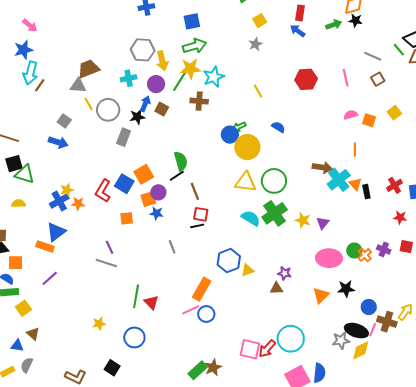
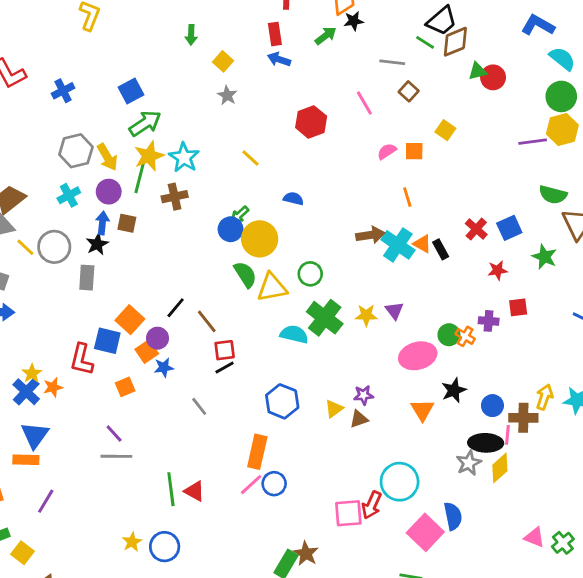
green semicircle: (181, 161) -> (245, 274), moved
green circle: (274, 181) -> (310, 274), size x0.7
yellow triangle: (248, 270) -> (334, 409), moved
blue circle: (134, 337) -> (165, 547), moved

